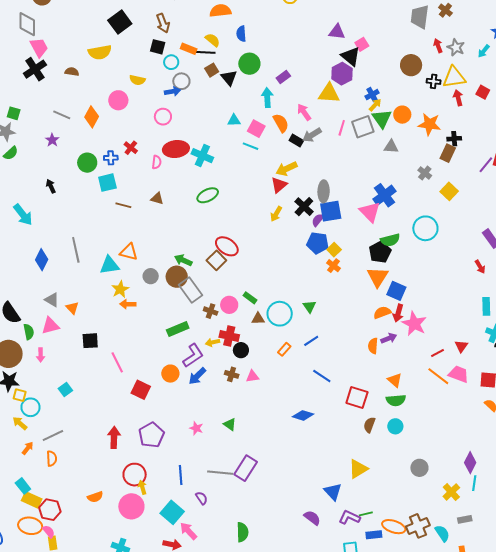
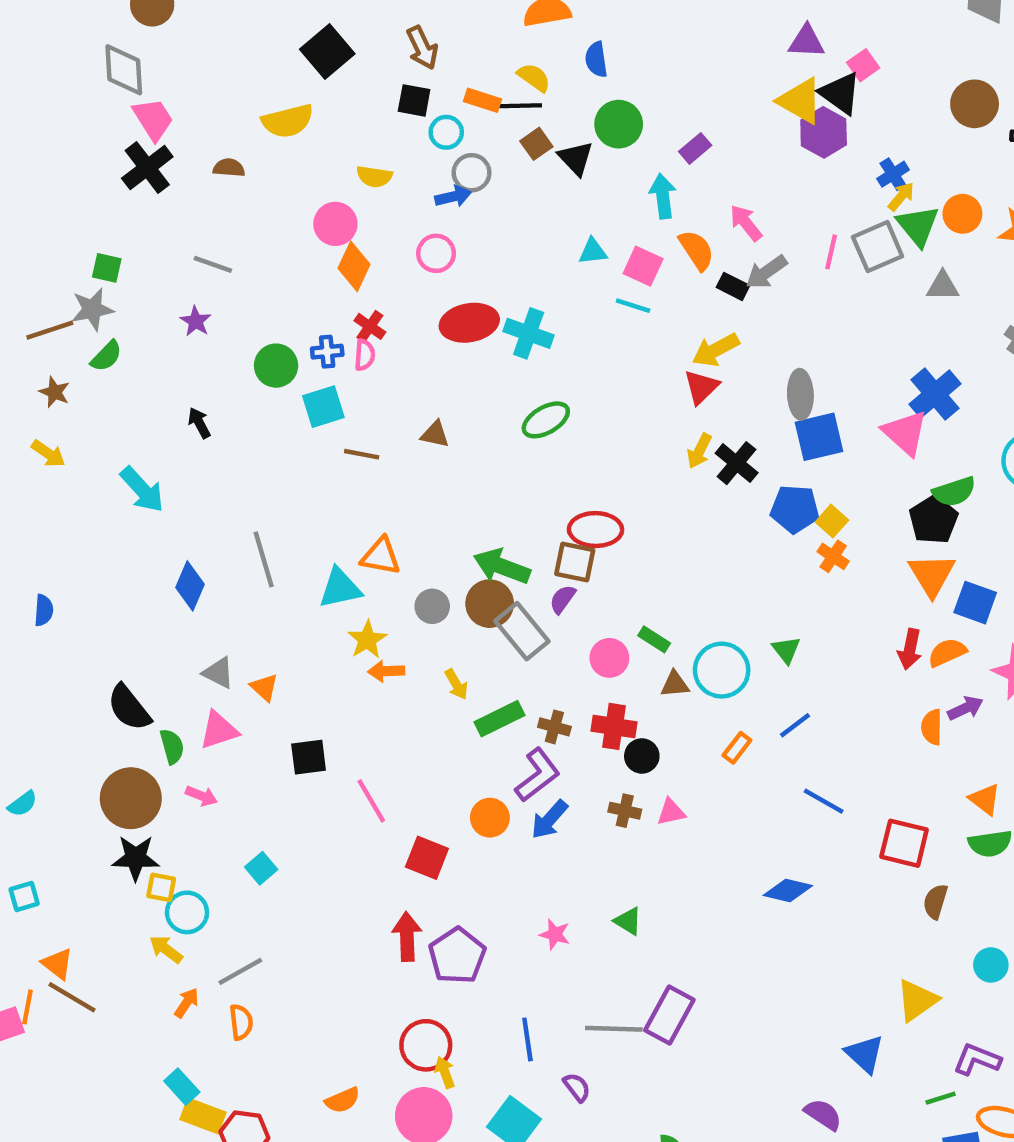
yellow triangle: (329, 93) -> (800, 101), moved, turned 30
orange diamond: (92, 117) -> (354, 266), moved
pink semicircle: (157, 162) -> (365, 355), moved
black cross: (304, 207) -> (737, 463), moved
purple semicircle: (318, 220) -> (563, 599), moved
red ellipse: (227, 246) -> (596, 530), turned -30
green arrow: (183, 260) -> (502, 566), size x1.4
brown square: (216, 260) -> (575, 562), turned -30
brown cross: (211, 311) -> (554, 727), moved
red arrow: (398, 313) -> (910, 649), moved
yellow arrow: (213, 342) -> (456, 684), moved, turned -104
pink arrow: (41, 355) -> (201, 796), turned -64
cyan circle: (395, 426) -> (991, 965), moved
red arrow: (114, 437) -> (407, 937), moved
purple L-shape: (349, 517) -> (977, 1059), moved

